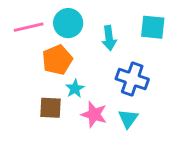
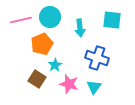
brown square: (50, 108) -> (37, 79), turned 30

